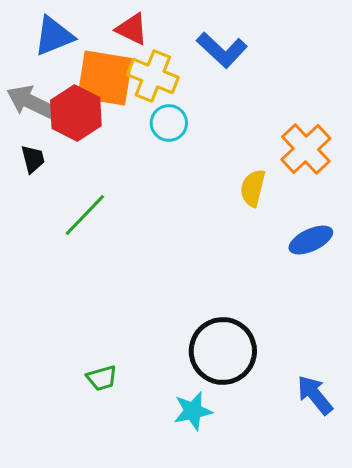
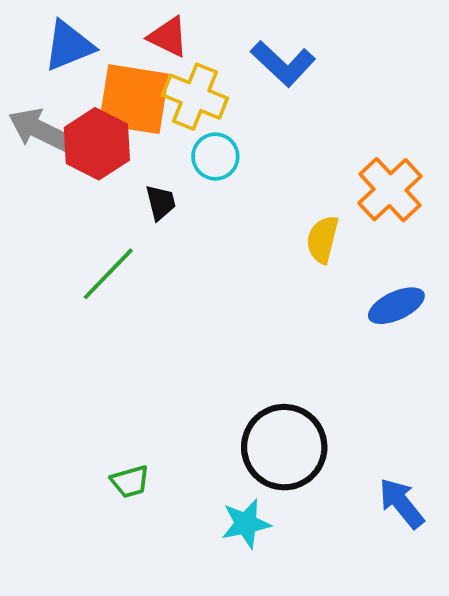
black trapezoid: (33, 159) -> (161, 202), moved

